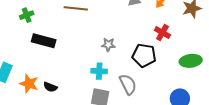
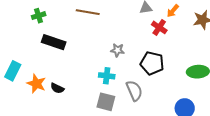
red cross: (162, 33) -> (159, 27), moved

